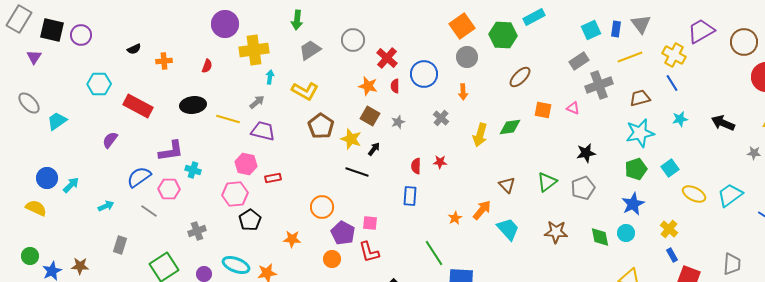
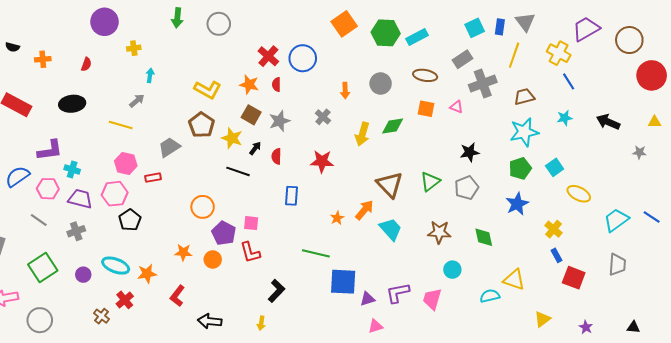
cyan rectangle: (534, 17) -> (417, 37), moved
gray circle: (353, 40) -> (219, 24), moved
black semicircle: (134, 49) -> (12, 47), turned 40
yellow cross: (254, 50) -> (134, 48), size x0.5
gray trapezoid: (310, 50) -> (169, 147), moved
gray circle: (467, 57) -> (381, 84), moved
yellow line: (630, 57) -> (514, 55), turned -50
blue circle: (424, 74) -> (303, 58), moved
brown ellipse: (520, 77) -> (425, 75), moved, turned 55
blue line: (672, 83) -> (569, 81), moved
yellow L-shape: (305, 91) -> (208, 90), moved
yellow line: (228, 119) -> (121, 125), moved
gray star: (398, 122) -> (279, 121), size x1.5
purple trapezoid: (263, 131) -> (80, 199), moved
red star: (440, 162) -> (322, 161), size x1.6
red semicircle: (416, 166) -> (276, 156), moved
brown triangle: (507, 185) -> (390, 185), size x1.6
cyan trapezoid: (730, 195) -> (616, 220), moved
gray line: (149, 211) -> (39, 220), moved
cyan circle: (626, 233) -> (452, 270), moved
orange star: (292, 239) -> (183, 252), moved
green line: (434, 253) -> (316, 253), turned -44

